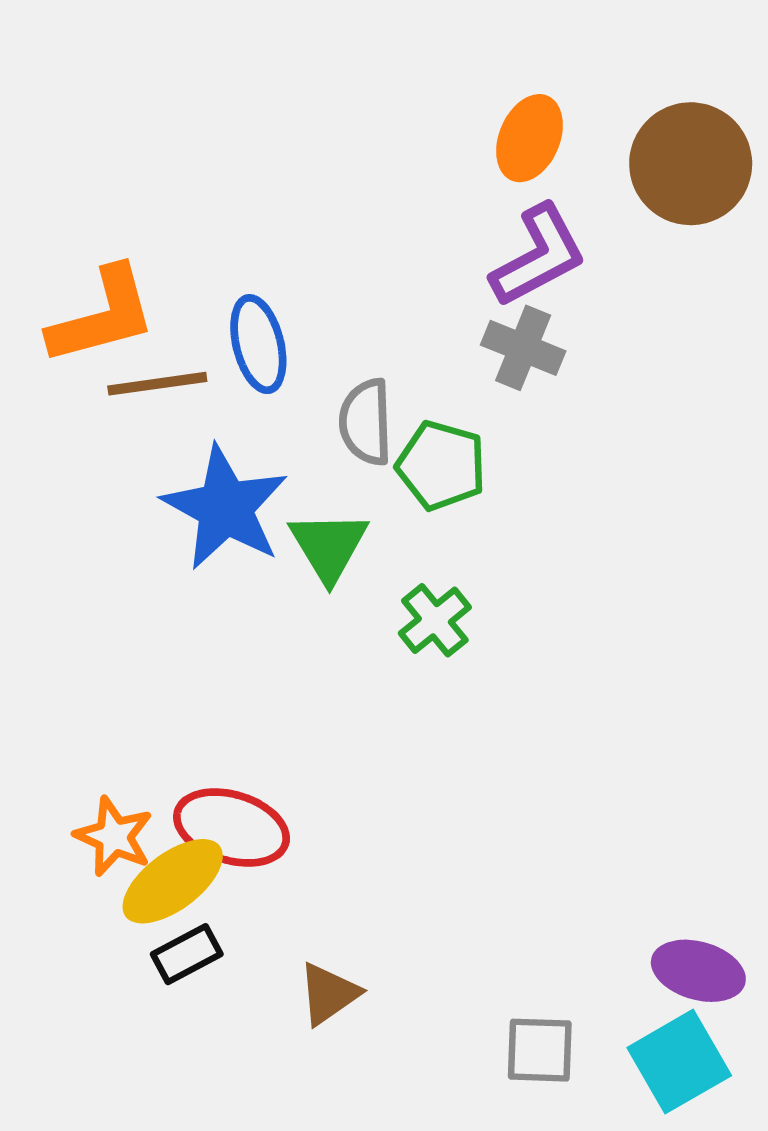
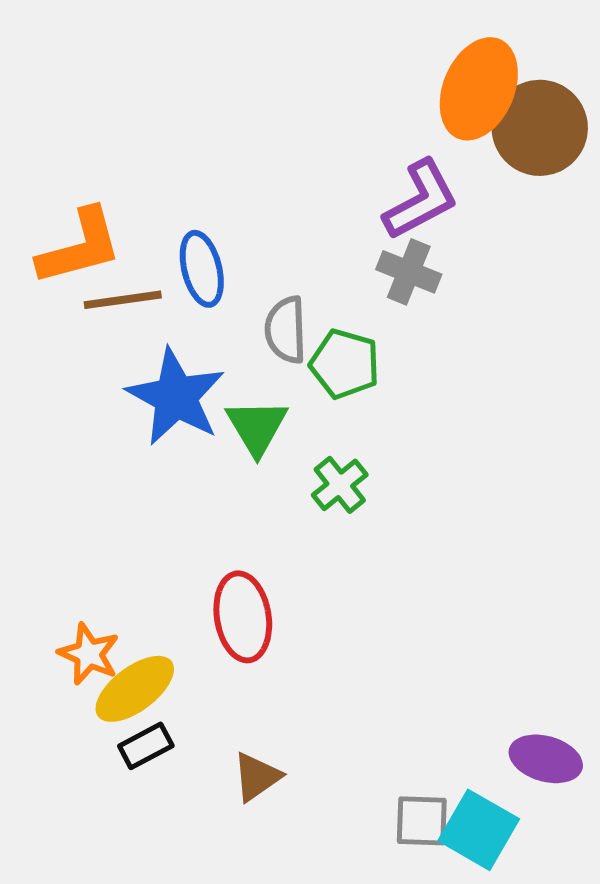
orange ellipse: (530, 138) -> (479, 89), moved, size x1.5
red ellipse: (232, 828) -> (243, 617), moved, turned 64
cyan square: (679, 1062) -> (479, 830), moved, turned -30

